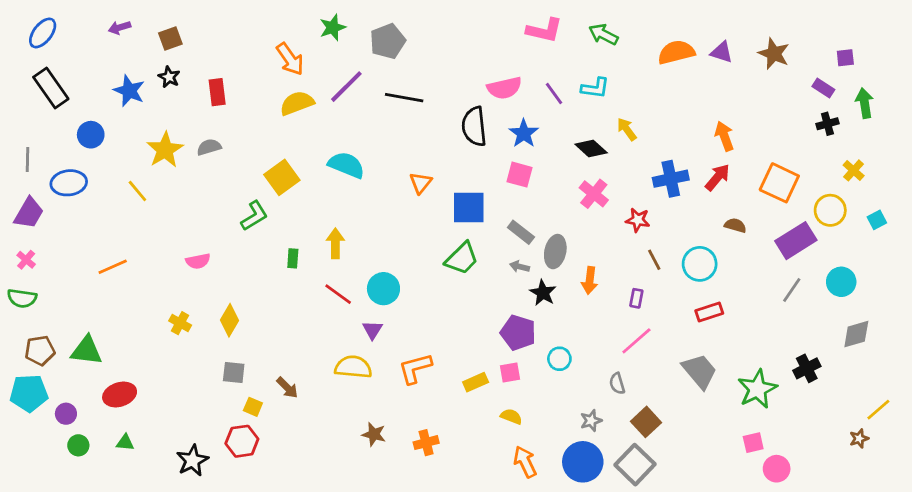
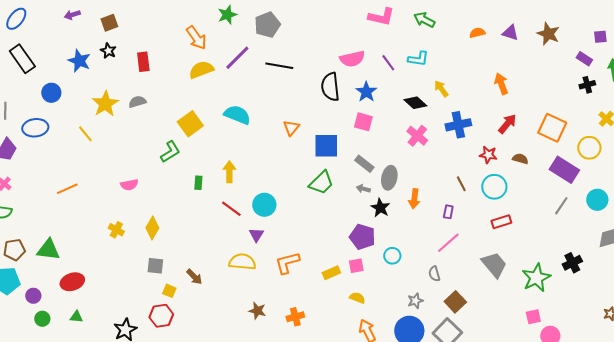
orange semicircle: (676, 52) -> (477, 33), size x0.6
orange arrow: (724, 136) -> (501, 84), moved
blue cross: (671, 179) -> (458, 125), moved
red star: (638, 220) -> (488, 155), moved
purple rectangle: (796, 241) -> (564, 170), turned 64

